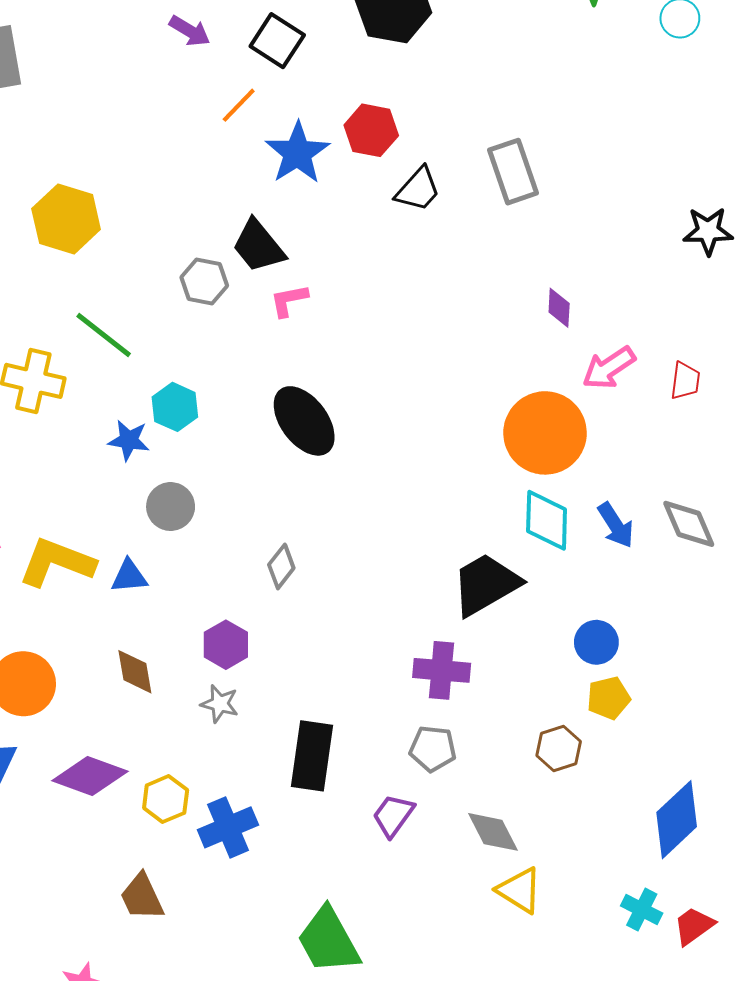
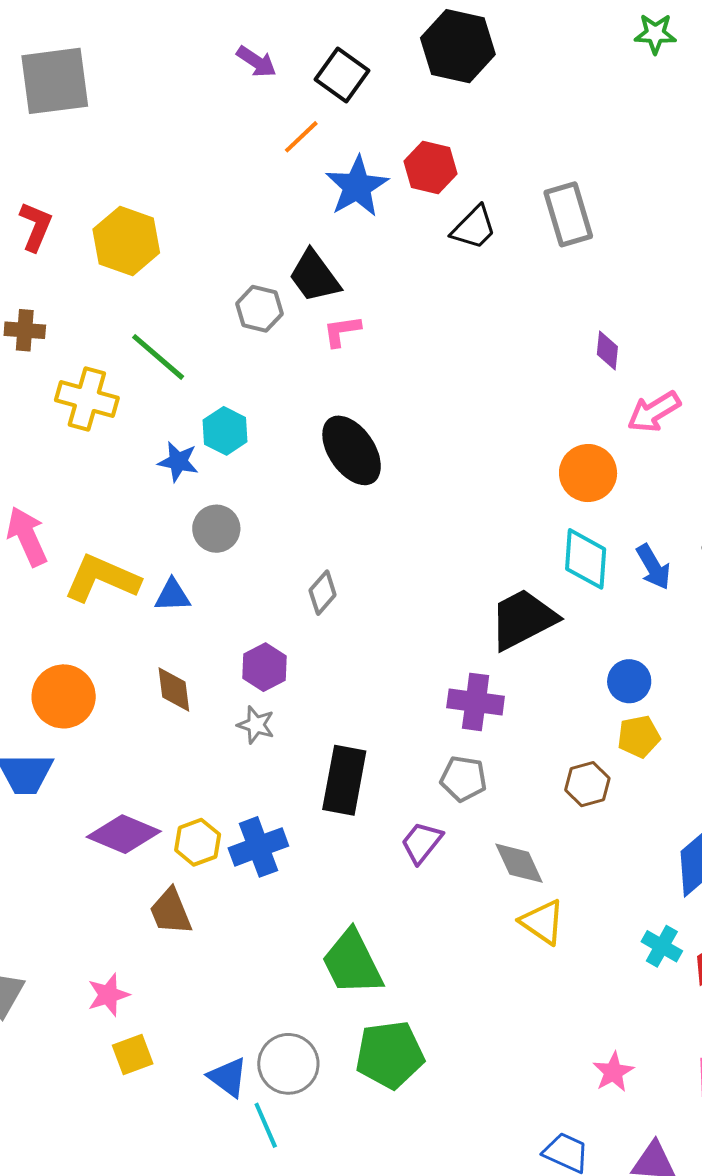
orange circle: (545, 433) -> (588, 473), size x0.7
purple diamond: (90, 776) -> (124, 834), moved
yellow hexagon: (166, 799) -> (198, 842), moved

